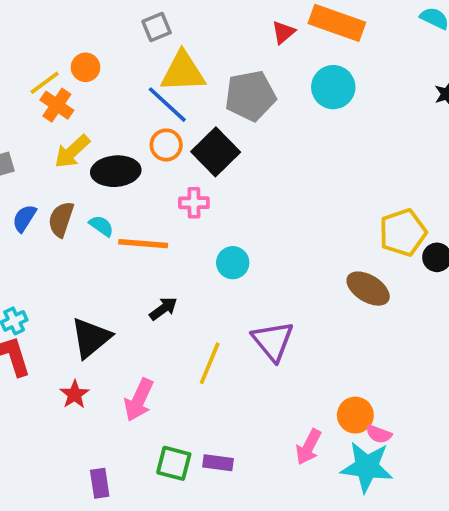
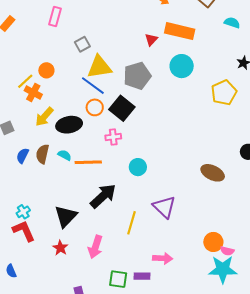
yellow pentagon: (403, 232) -> (224, 93), moved
black arrow: (163, 309) -> (103, 196), size x1.8
pink arrow: (308, 447) -> (163, 258), moved, turned -108

